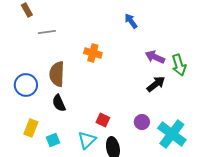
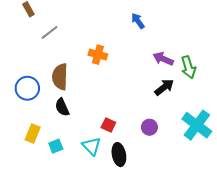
gray line: (47, 32) -> (49, 32), turned -30
cyan cross: (172, 134) -> (197, 125), moved
cyan triangle: (87, 140) -> (92, 146), turned -30

